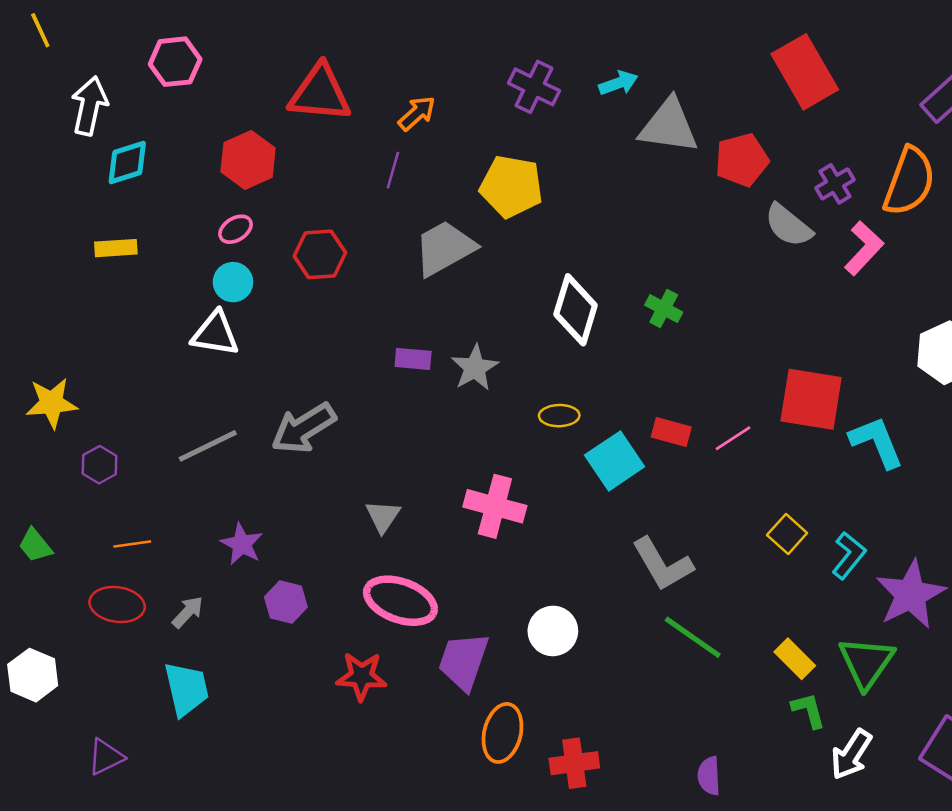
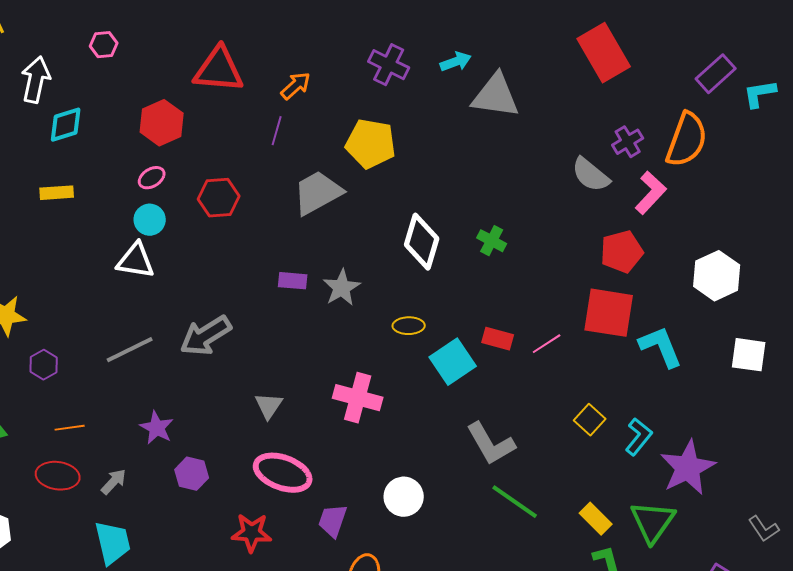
pink hexagon: (175, 62) -> (104, 45), size x0.7
red pentagon: (742, 160) -> (622, 252), moved
purple trapezoid: (463, 661) -> (333, 521), size x0.7

